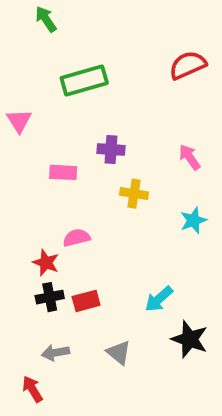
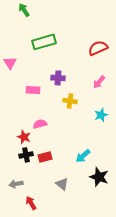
red semicircle: (188, 65) -> (98, 48), moved
pink arrow: (190, 157) -> (99, 82), turned -104
gray arrow: (55, 353) -> (16, 184), moved
red arrow: (32, 389) -> (31, 203), moved

